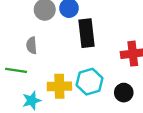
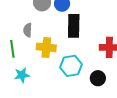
green line: (16, 70) -> (12, 49), turned 66
yellow cross: (59, 86) -> (46, 47), moved

